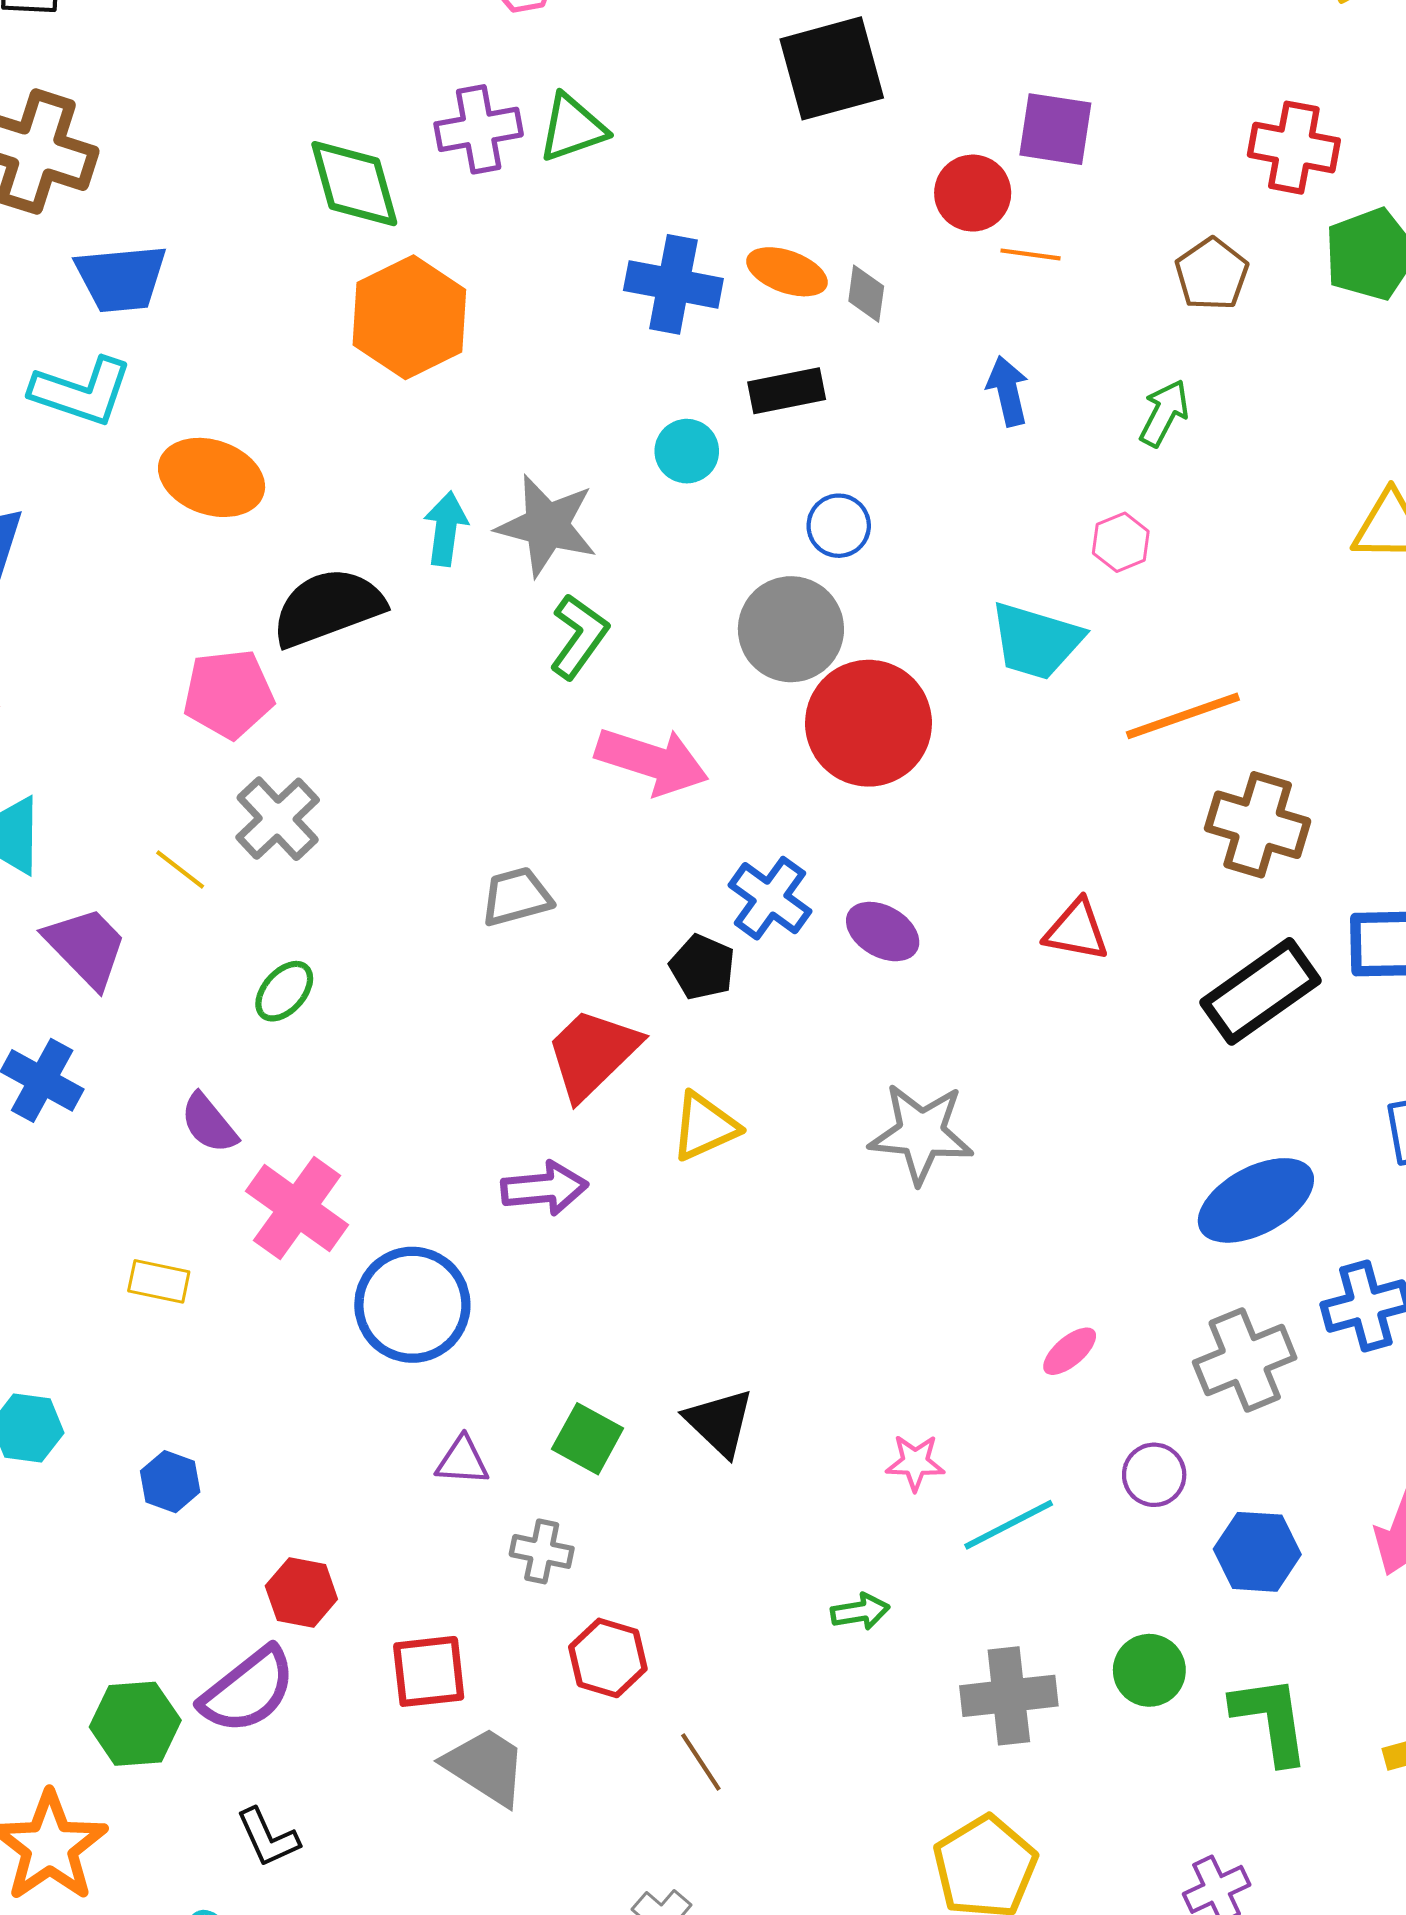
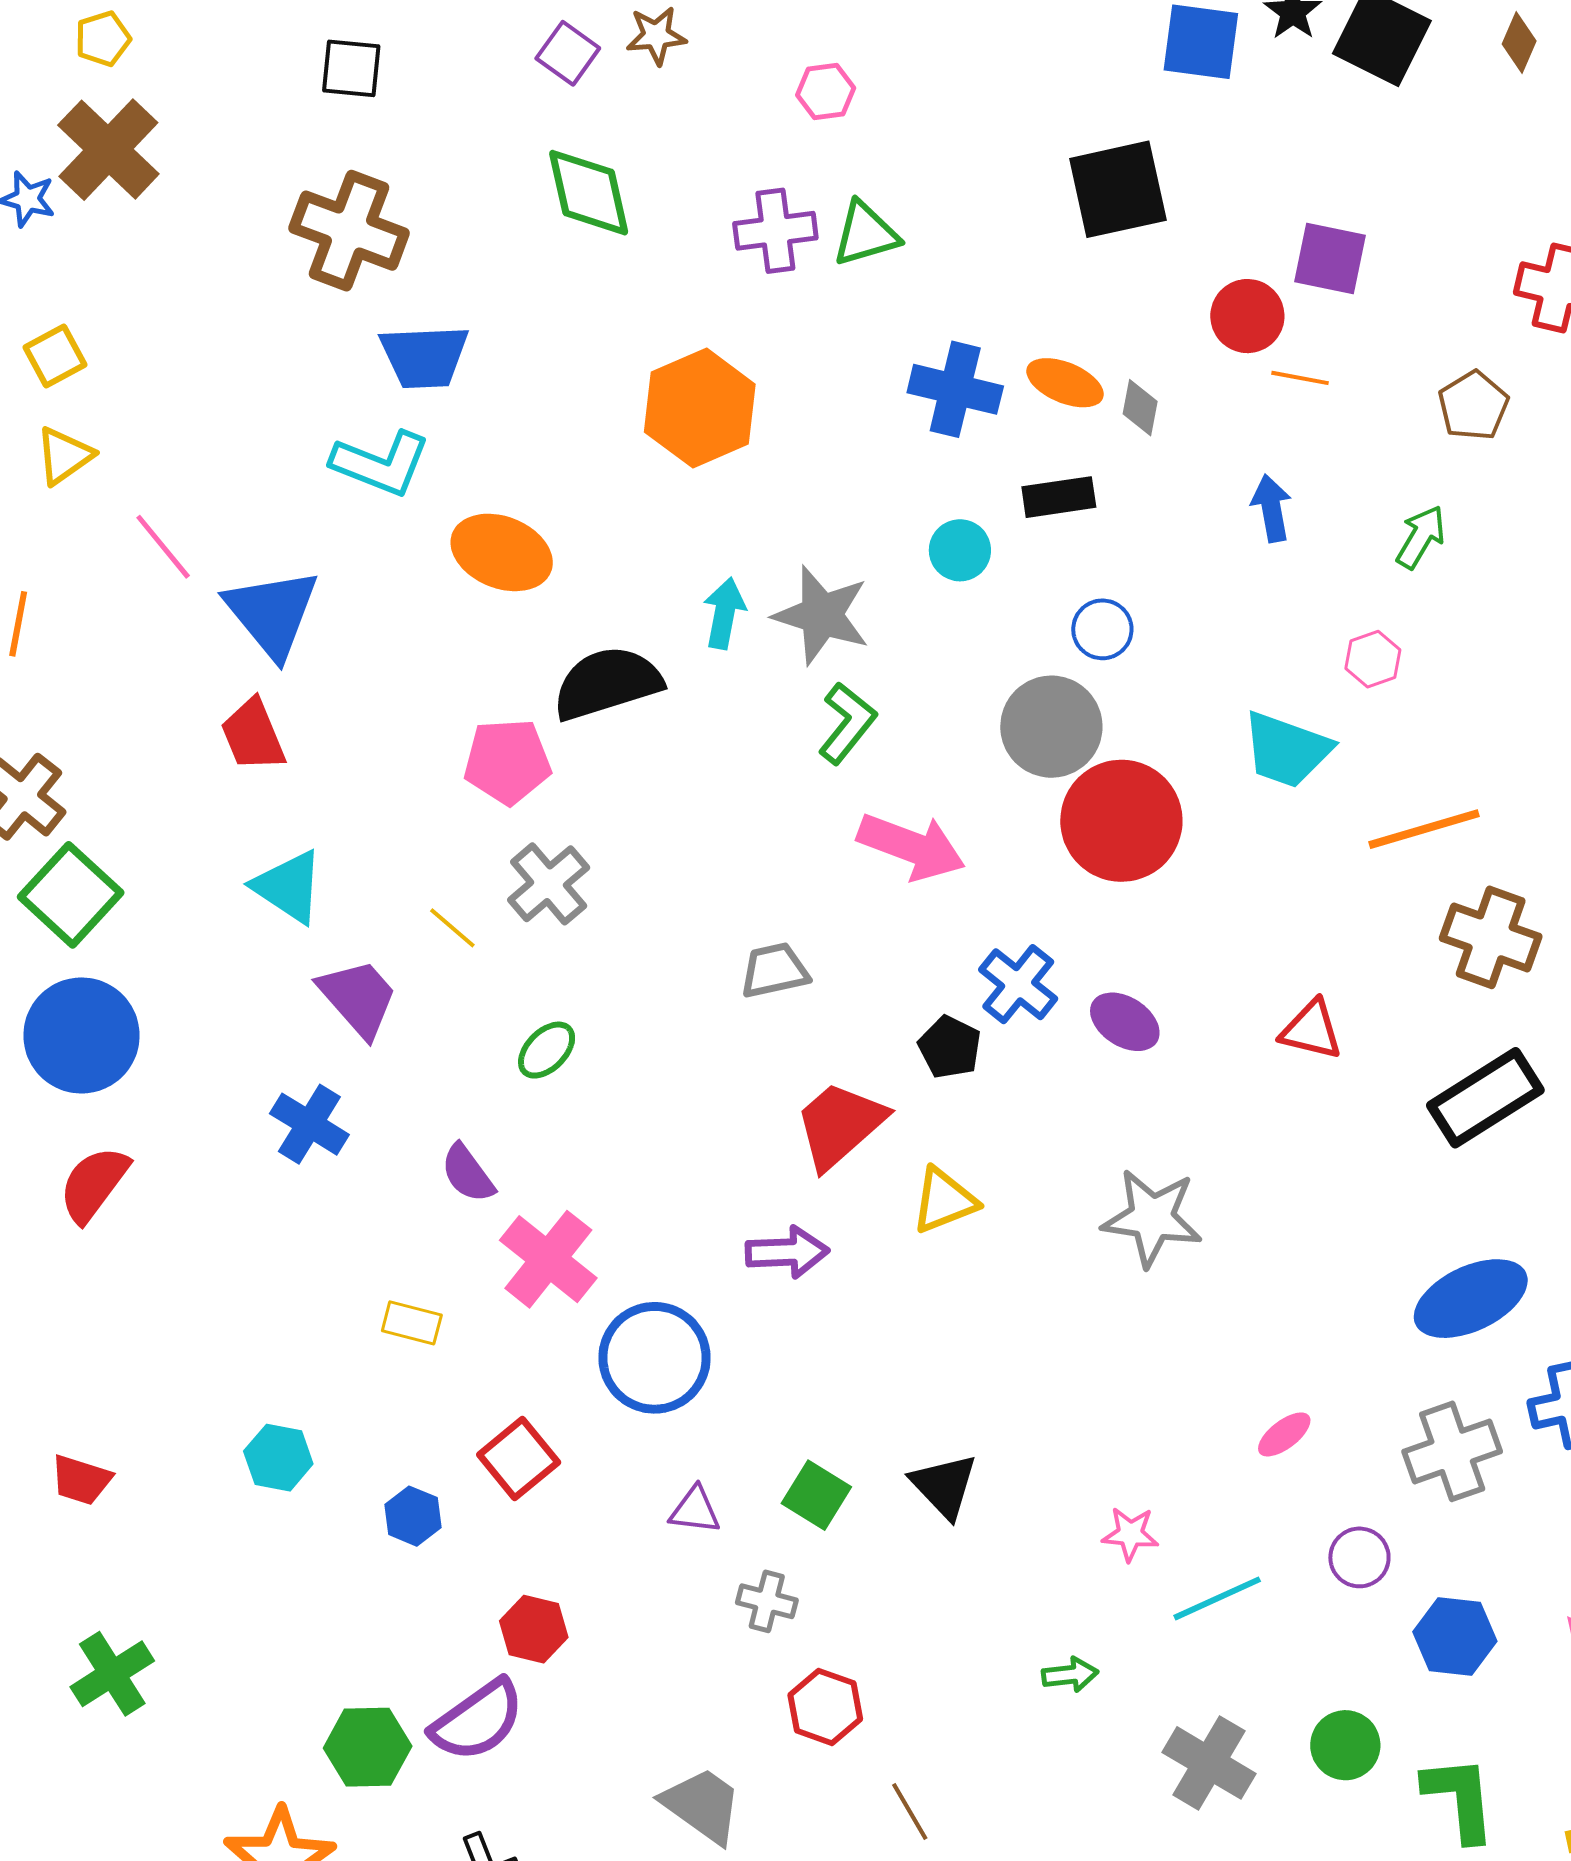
green diamond: (354, 184) -> (589, 193), moved
red square: (429, 1671) -> (519, 1459), moved, turned -36
gray cross: (1009, 1696) -> (1209, 1763), turned 34

